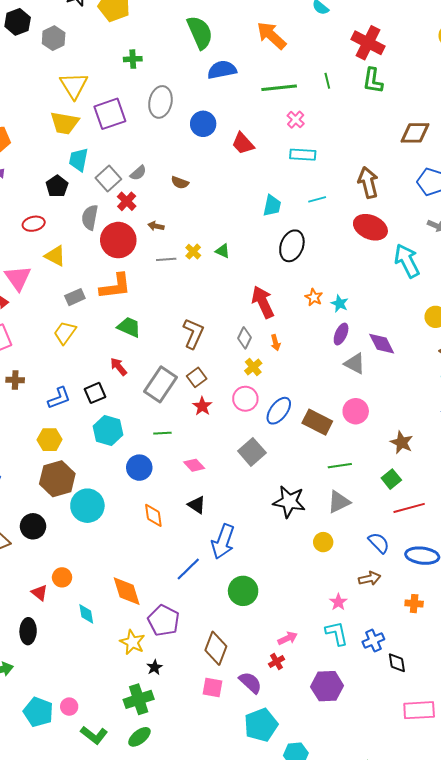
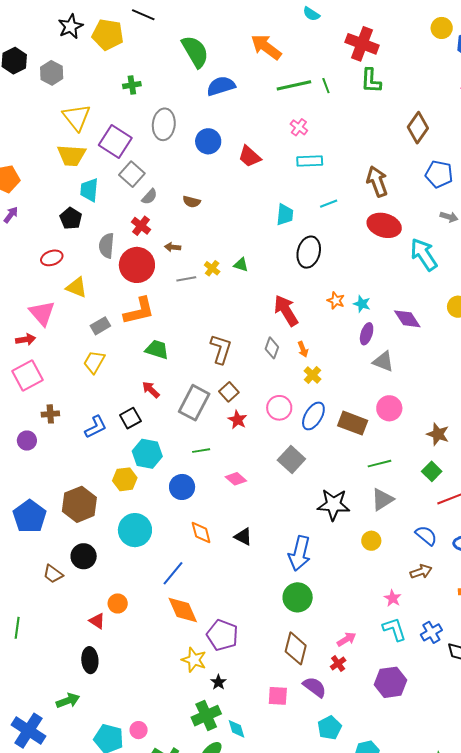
green line: (279, 88) -> (294, 85), moved
purple square: (110, 114) -> (115, 141), turned -32
brown diamond: (415, 133) -> (418, 128), turned -48
gray square: (108, 178) -> (132, 174), moved
purple diamond: (382, 344) -> (407, 319), moved
yellow cross: (253, 367) -> (313, 375), moved
yellow hexagon: (50, 440) -> (125, 479), moved
brown hexagon: (57, 479) -> (79, 504), moved
black triangle: (197, 505) -> (243, 537), moved
blue arrow: (223, 542) -> (300, 553), moved
blue line: (188, 569) -> (173, 573), moved
cyan diamond: (86, 614) -> (237, 729), moved
brown diamond: (216, 648) -> (296, 648), moved
cyan pentagon: (261, 725) -> (330, 728), size x0.7

